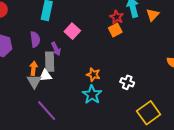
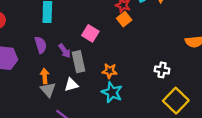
pink square: (72, 31) -> (90, 33), moved
gray rectangle: (50, 62) -> (78, 62), moved
white triangle: (45, 76) -> (71, 85), moved
white cross: (127, 82) -> (162, 70), moved

